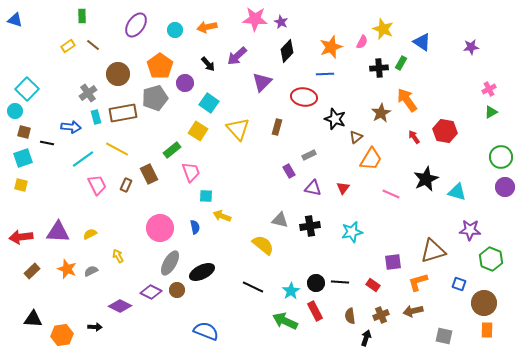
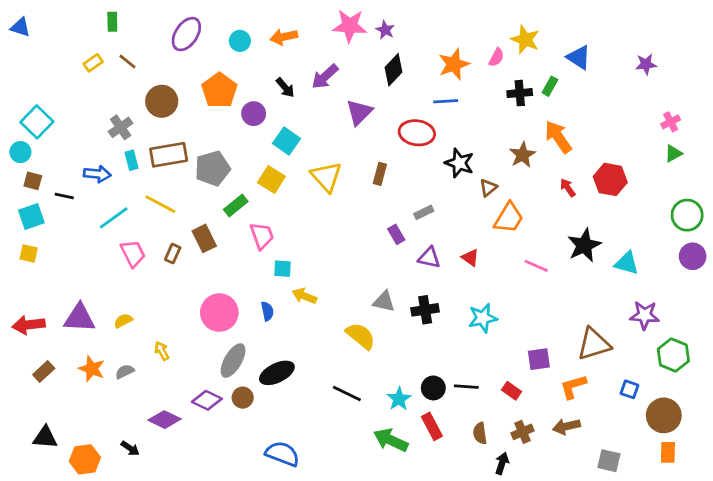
gray pentagon: (155, 98) -> (212, 168), moved
red triangle: (343, 188) -> (470, 258), turned -32
black arrow: (95, 327) -> (130, 448), turned 32

